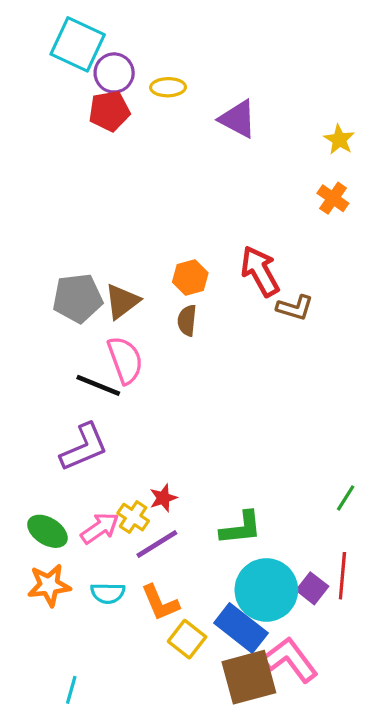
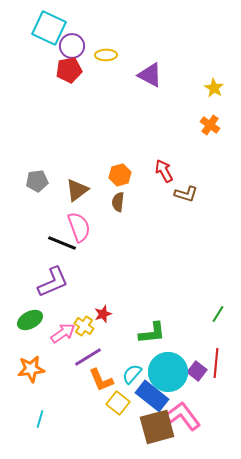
red arrow: (260, 271) -> (164, 171), size x0.7
gray pentagon: (78, 298) -> (37, 181), moved, size x0.7
green ellipse: (47, 531) -> (30, 320), moved, turned -60
purple line: (157, 544) -> (88, 357), moved
cyan semicircle: (108, 593) -> (132, 374), moved, turned 130
cyan line: (71, 690) -> (40, 419), moved

